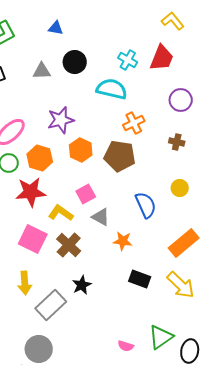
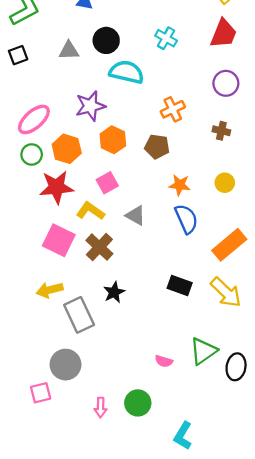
red trapezoid: (162, 58) -> (224, 34), moved
cyan semicircle: (112, 89) -> (126, 72), moved
brown pentagon: (120, 156) -> (157, 147), size x0.7
pink square: (86, 194) -> (107, 183), moved
blue semicircle: (146, 205) -> (186, 219), moved
orange star: (123, 241) -> (180, 185), moved
yellow arrow: (25, 283) -> (50, 290), turned 80
gray rectangle: (51, 305) -> (79, 315), turned -72

